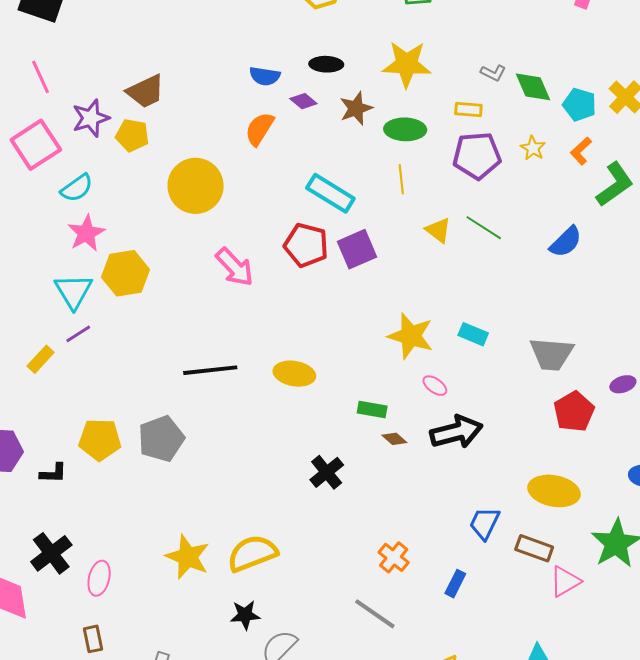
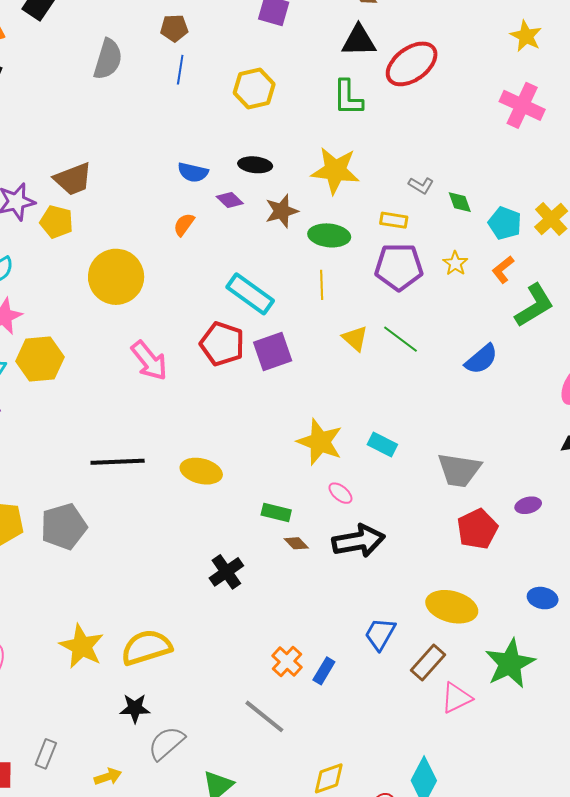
green diamond: (533, 87) -> (460, 202), size x0.7
orange semicircle: (259, 129) -> (184, 225), size x0.7
brown rectangle: (534, 548) -> (428, 662), turned -72
blue rectangle: (455, 584) -> (324, 671), moved

